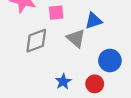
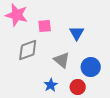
blue triangle: (94, 21) -> (77, 33), turned -42
gray triangle: (76, 38) -> (62, 60), moved

